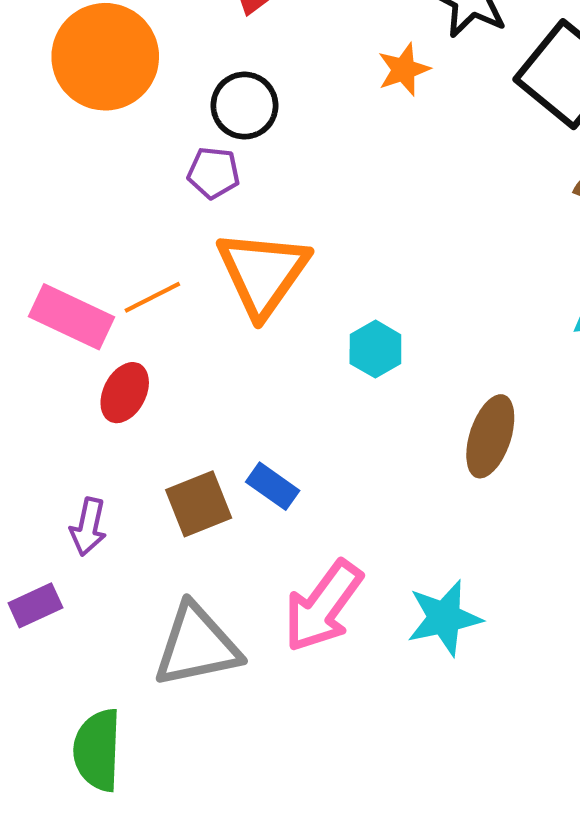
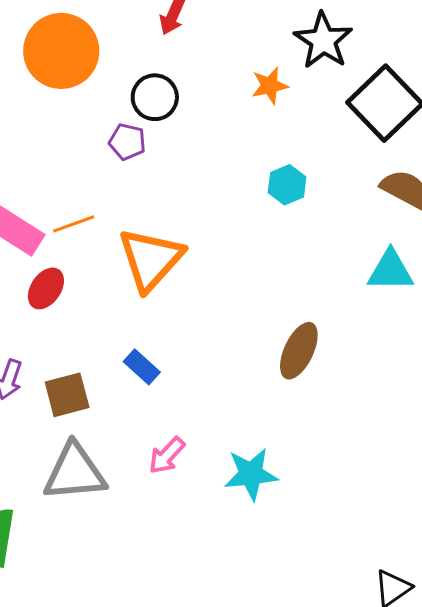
orange triangle: (263, 273) -> (151, 259), moved
cyan hexagon: (375, 349) -> (287, 185), moved
brown square: (199, 504) -> (67, 395), moved
pink arrow: (323, 606) -> (167, 455), size x0.6

